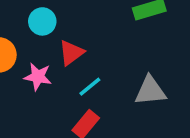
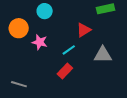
red triangle: (71, 53) -> (84, 30), moved

